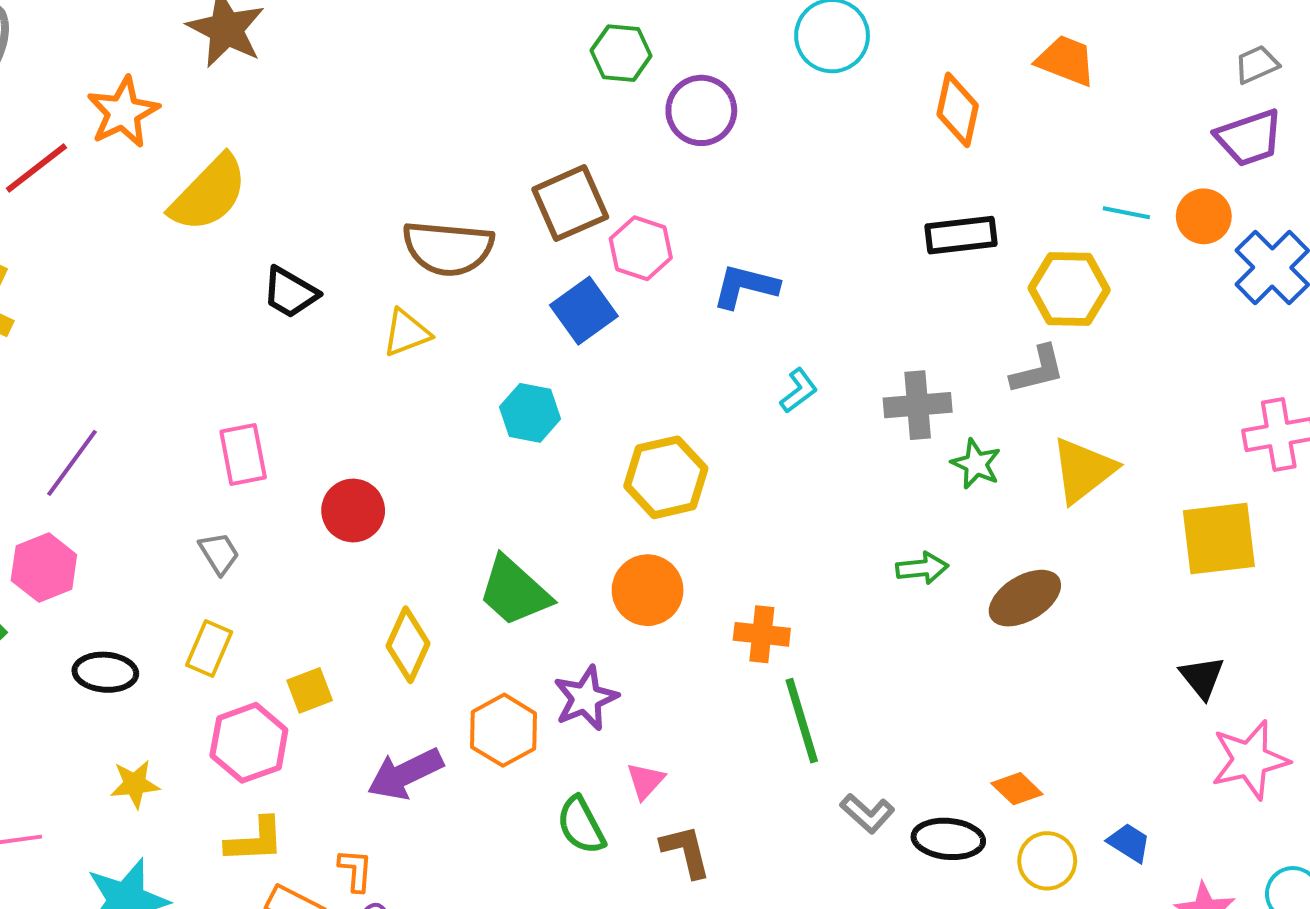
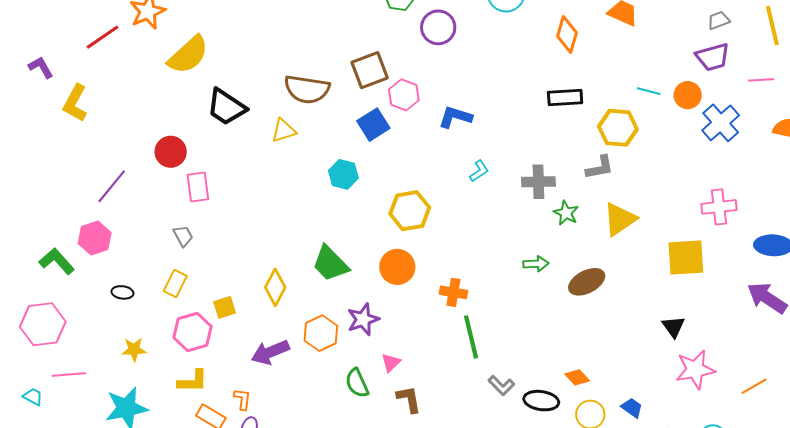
black trapezoid: (290, 293) -> (226, 107), size x1.4
red circle: (353, 510) -> (171, 152), moved
black ellipse: (105, 672) -> (122, 292), size x0.7

